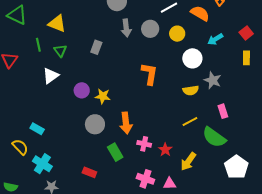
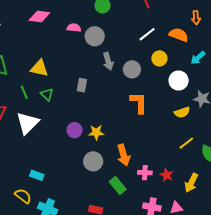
gray circle: (150, 29) -> (132, 69), moved
white triangle: (51, 76) -> (28, 123), moved, size x1.4

